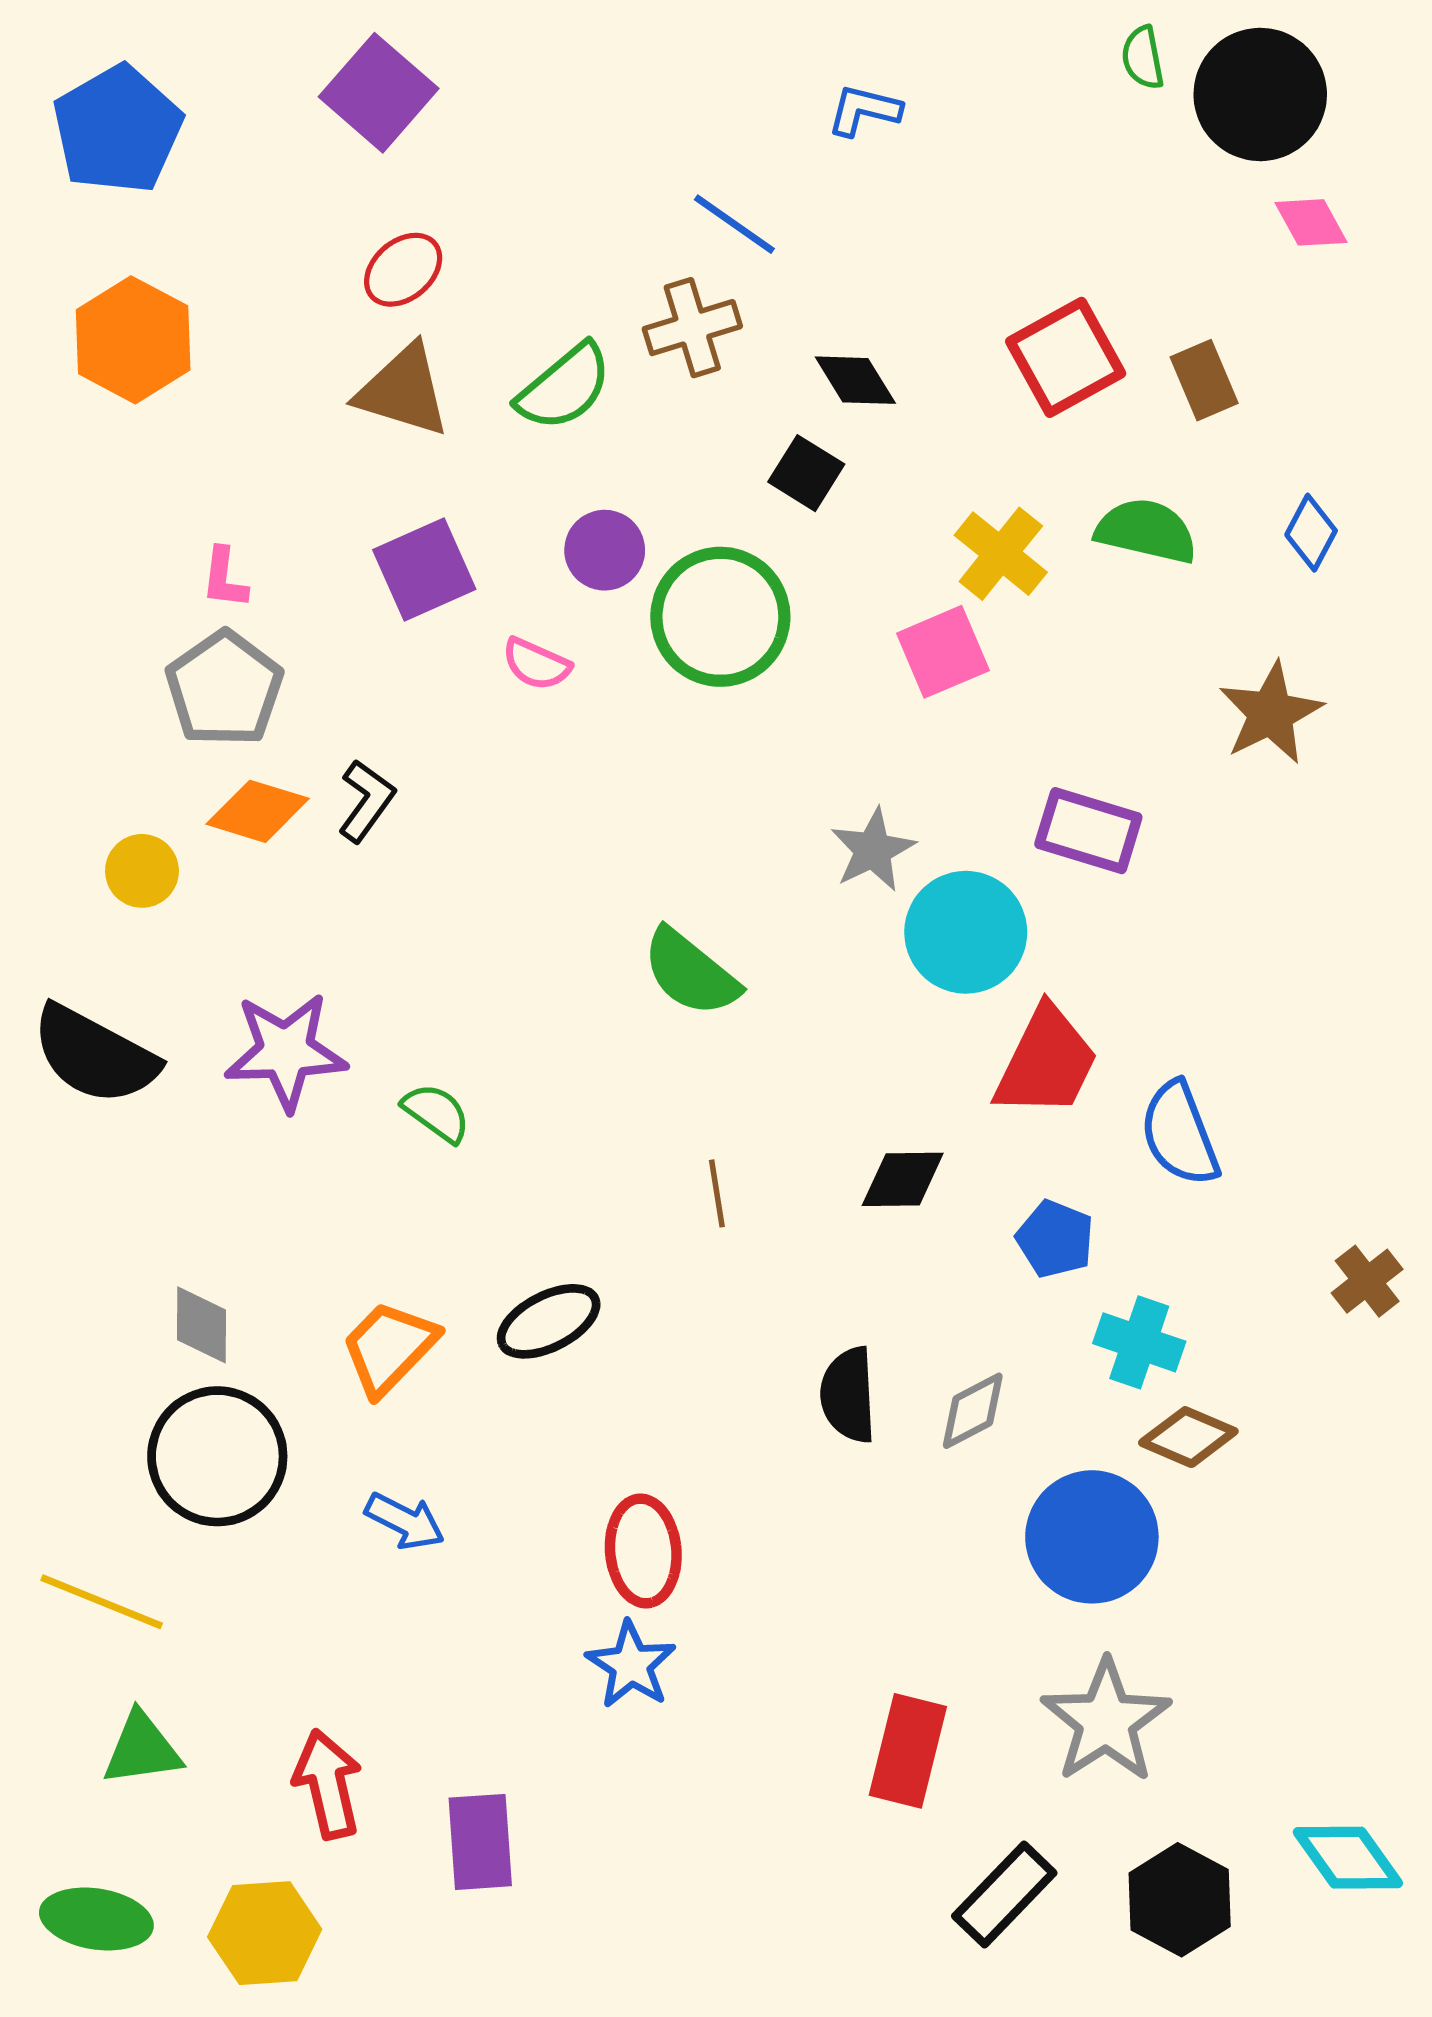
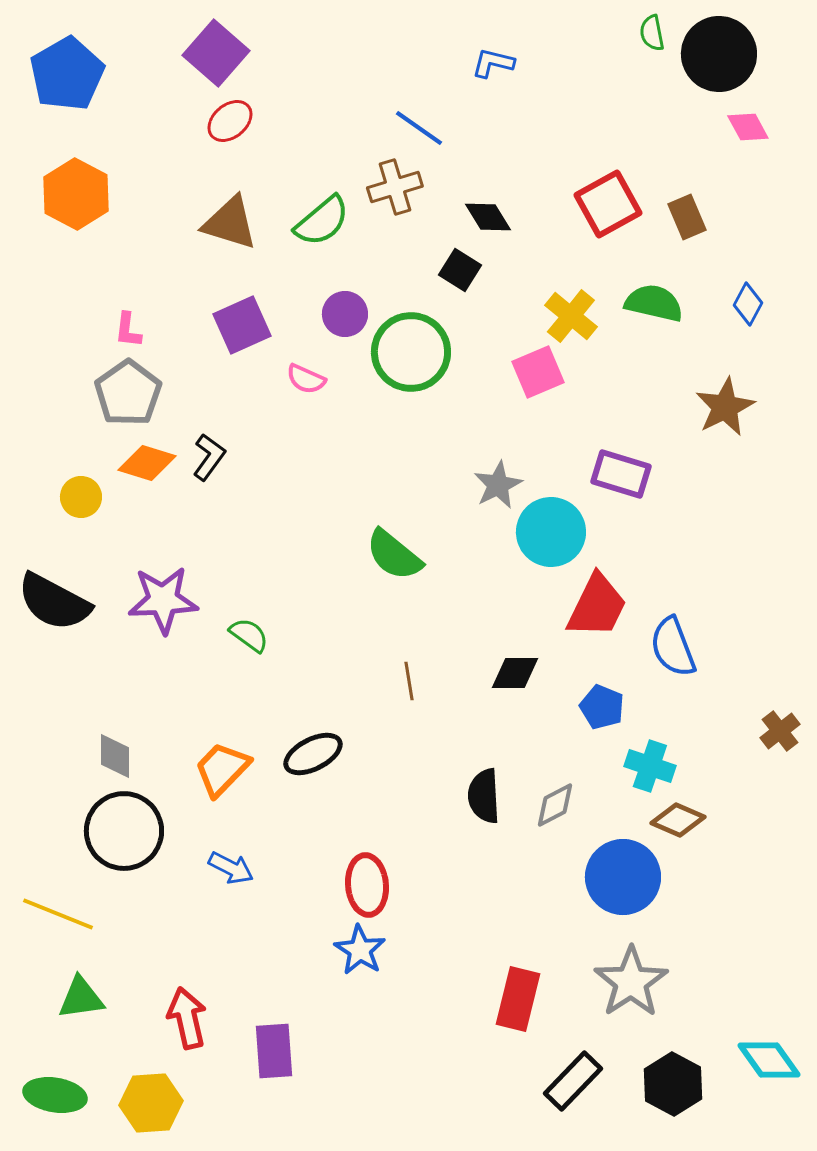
red ellipse: (403, 270) -> (230, 121), moved

